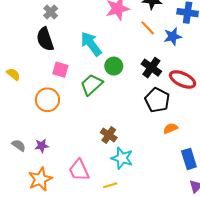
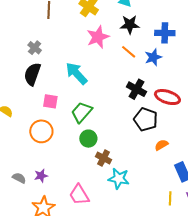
black semicircle: (45, 39) -> (32, 74), turned 45
green circle: (114, 66) -> (88, 139), moved
yellow line: (110, 185) -> (170, 198), moved, turned -64

